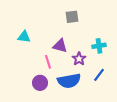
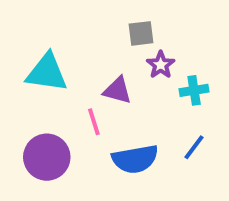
cyan triangle: (24, 37) -> (47, 73), size x1.6
purple star: (79, 59) -> (161, 65), moved
purple circle: (40, 83) -> (47, 157), moved, size x1.5

